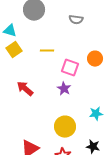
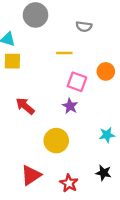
yellow square: (14, 50) -> (12, 61), turned 35
yellow line: (47, 51) -> (64, 53), moved
yellow circle: (65, 127) -> (56, 141), moved

